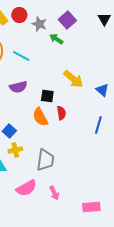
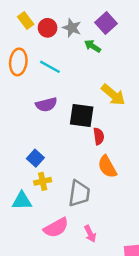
red circle: (19, 15) -> (48, 28), moved
black square: (47, 96) -> (82, 116), size x1.5
orange semicircle: (40, 117) -> (107, 167), moved

